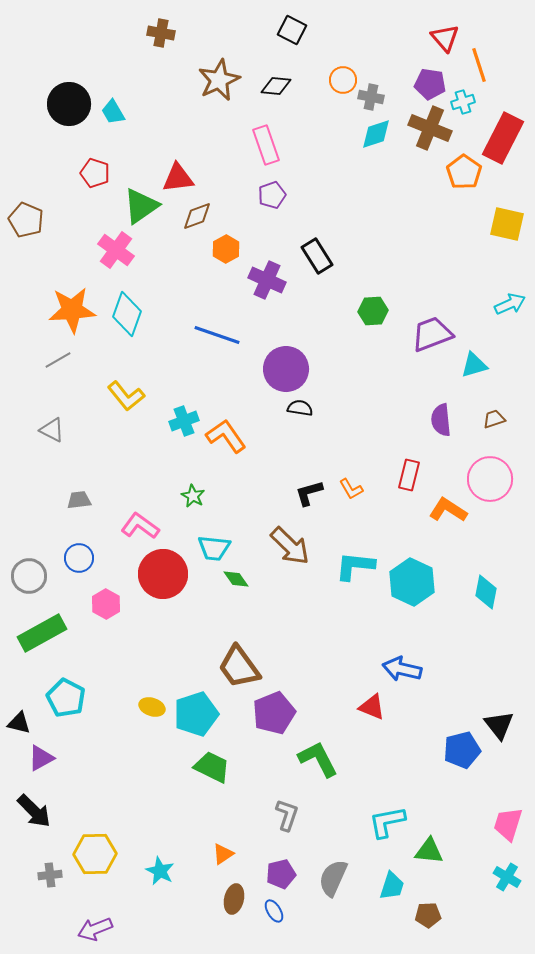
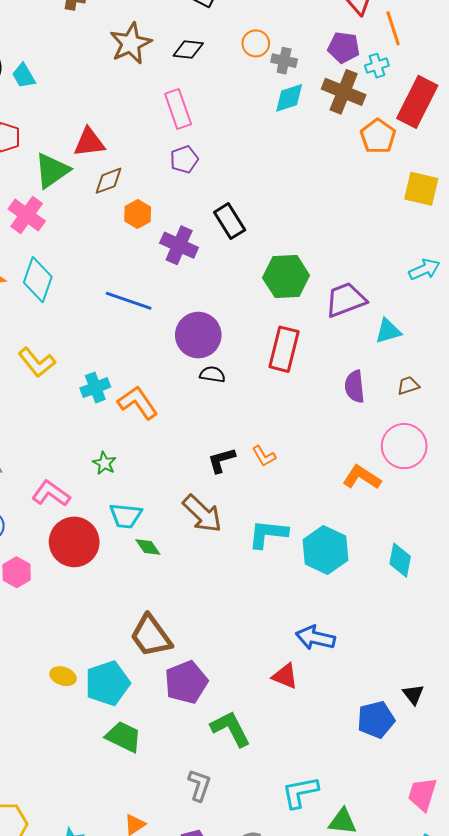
green hexagon: (373, 311) -> (286, 277), size x1.5
red rectangle: (409, 475) -> (284, 349), moved, size x1.4
black triangle: (499, 725) -> (413, 694), size x0.7

